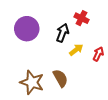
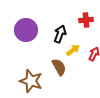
red cross: (81, 18) -> (86, 20), moved, turned -32
brown semicircle: (60, 78) -> (59, 67), moved

